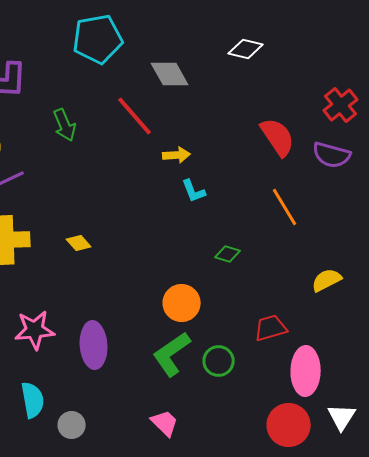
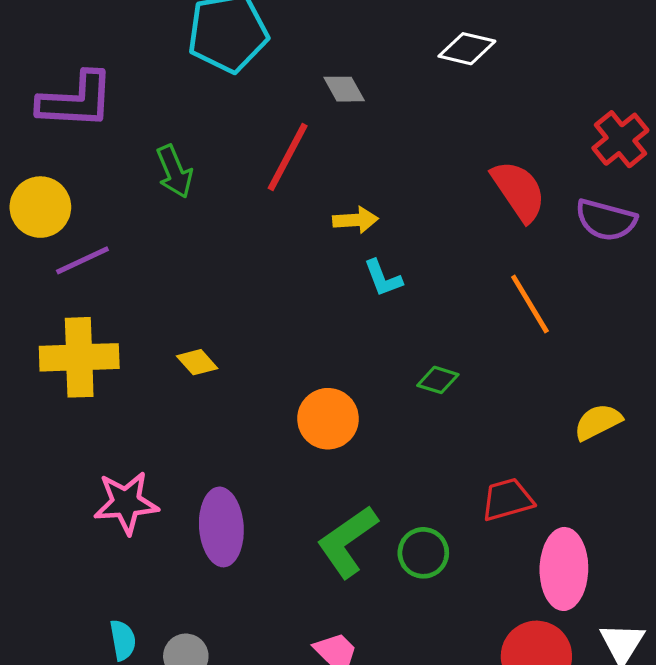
gray diamond: (170, 74) -> (344, 89), size x0.7
red line: (135, 116) -> (288, 157), turned 69
orange circle: (182, 303) -> (328, 419), moved
cyan semicircle: (33, 400) -> (123, 640), moved, size x0.7

